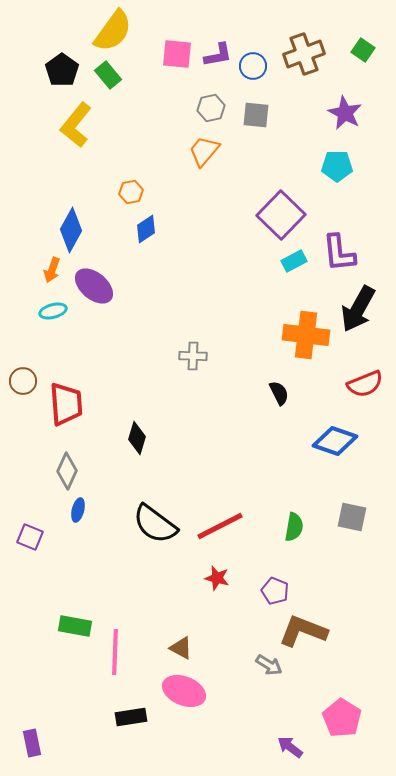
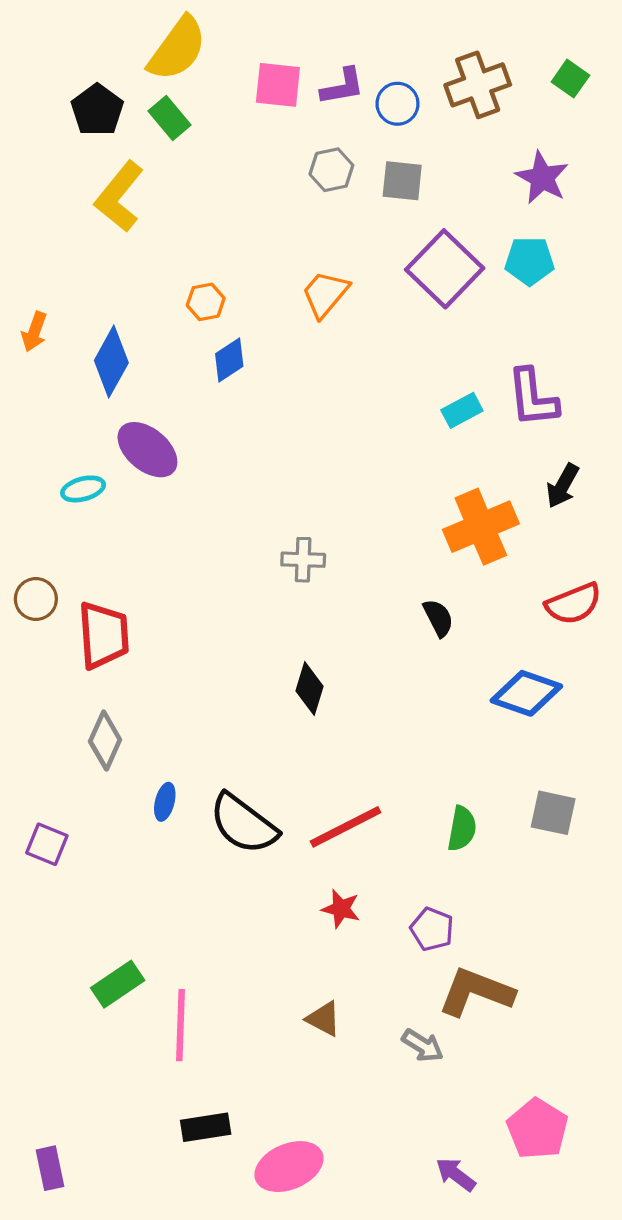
orange trapezoid: (204, 151) -> (325, 294), moved
purple square: (281, 215) -> (445, 269), moved
orange arrow: (52, 270) -> (34, 332), moved
black arrow: (358, 309) -> (563, 486), size x0.6
orange cross: (306, 335) -> (481, 527), turned -30
black diamond: (137, 438) -> (309, 689), moved
blue ellipse: (78, 510) -> (165, 802), moved
green rectangle: (75, 626) -> (118, 984), turned -44
brown triangle: (181, 648) -> (324, 1019), moved
pink ellipse: (184, 691) -> (289, 1167), moved, turned -45

